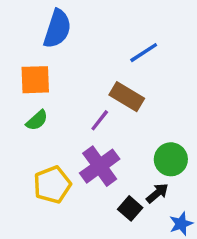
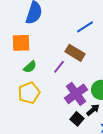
green semicircle: (37, 120) -> (30, 67), moved
purple cross: (100, 166) -> (76, 94), moved
yellow pentagon: (52, 185) -> (29, 93), moved

